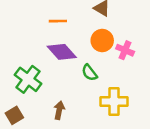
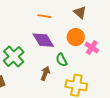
brown arrow: (59, 110) -> (45, 73), moved

